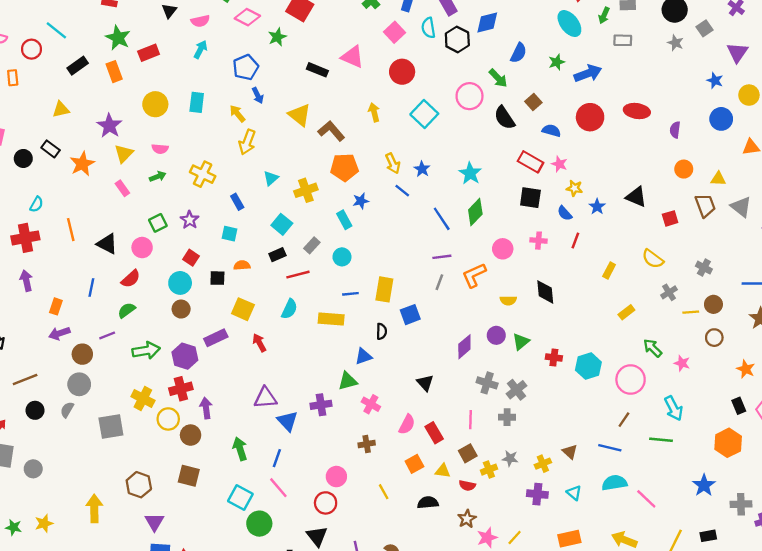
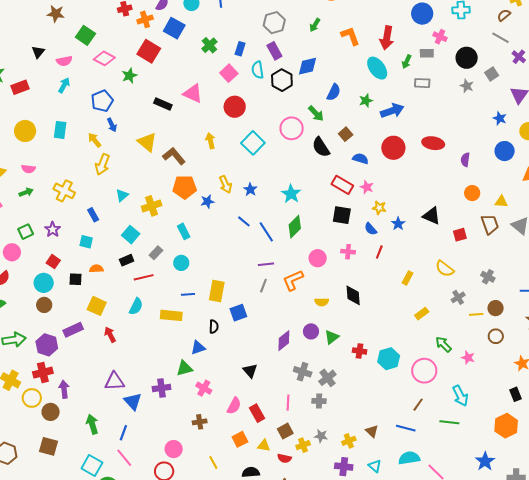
blue line: (402, 191) -> (244, 221), moved
blue star: (361, 201) -> (207, 202), moved

